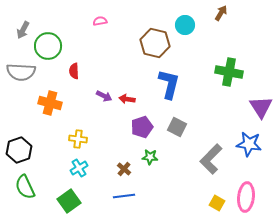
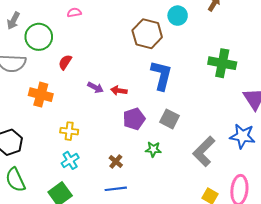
pink semicircle: (100, 21) -> (74, 13), moved
red semicircle: (74, 71) -> (65, 62), turned 35
green star: (150, 157) -> (153, 149), moved

